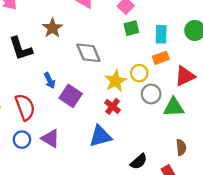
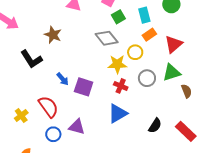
gray diamond: (88, 53) -> (107, 38), moved
yellow star: (116, 81) -> (117, 64), turned -30
gray circle: (151, 94) -> (147, 78), moved
brown semicircle: (181, 147) -> (187, 91), moved

